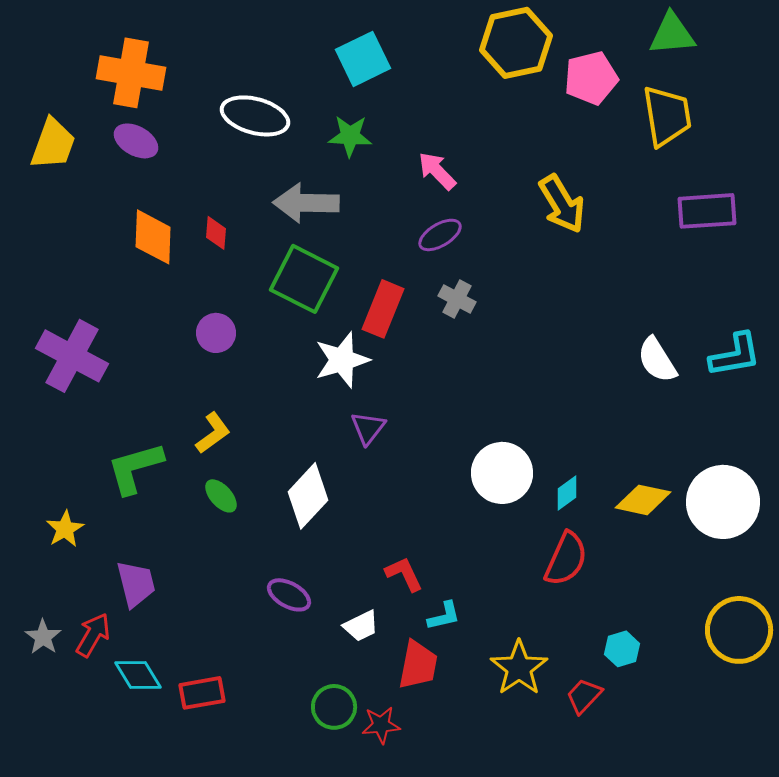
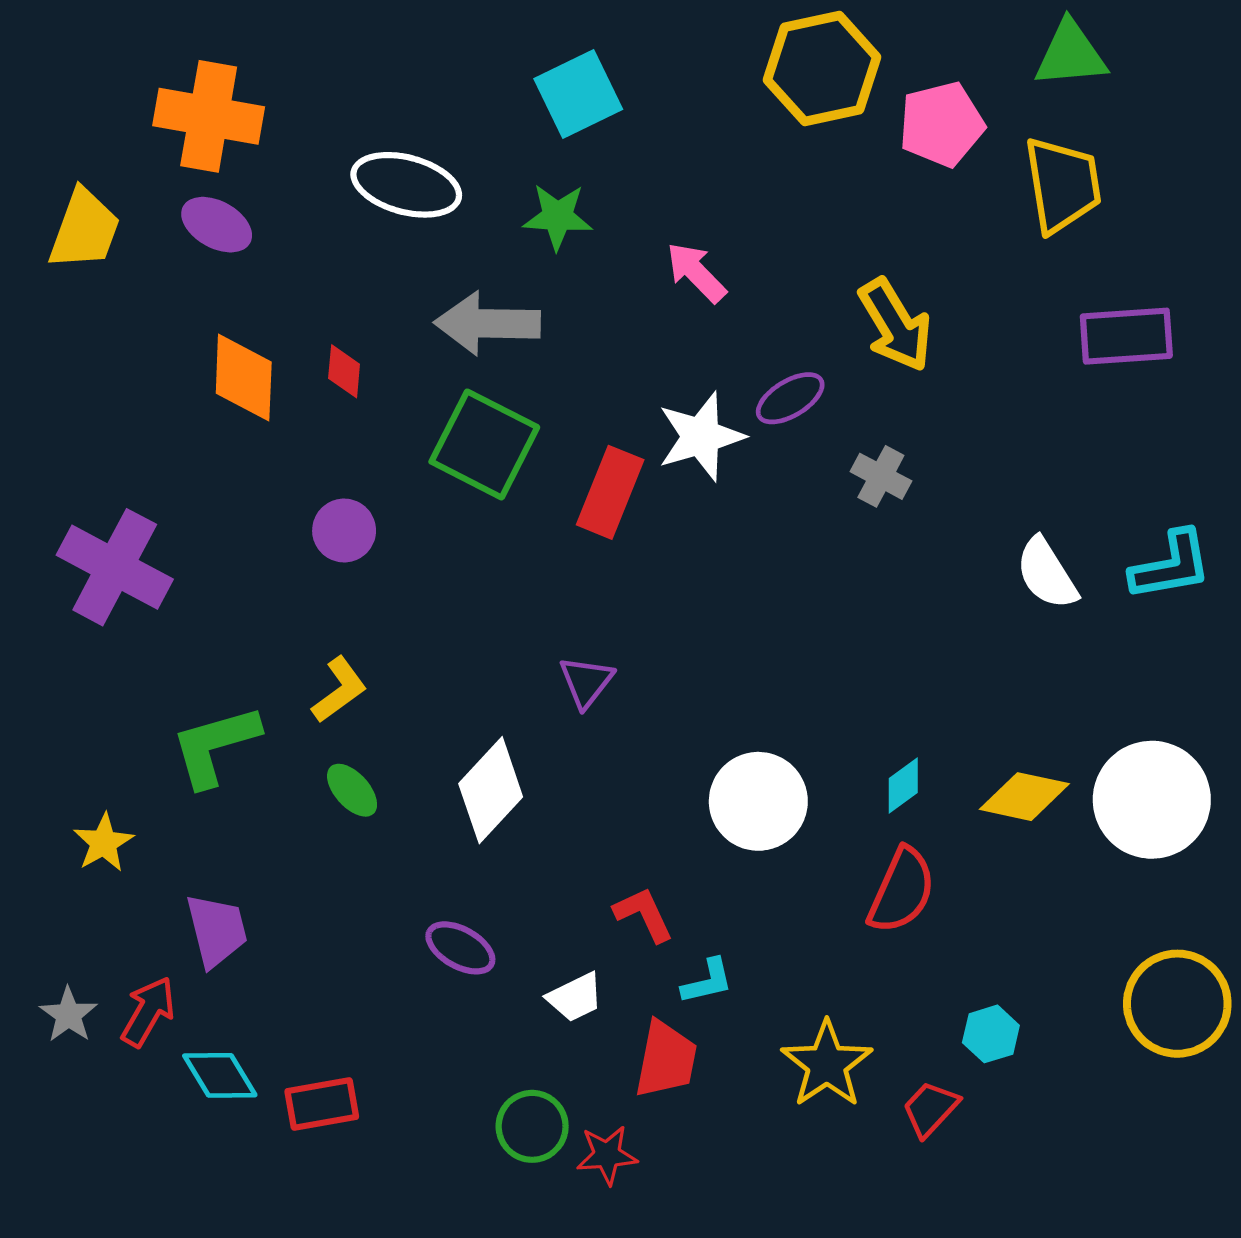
purple ellipse: (440, 235) -> (790, 398), moved
gray cross: (457, 299) -> (881, 476), moved
white star: (342, 360) -> (701, 437), moved
white circle: (502, 473) -> (758, 801), moved

